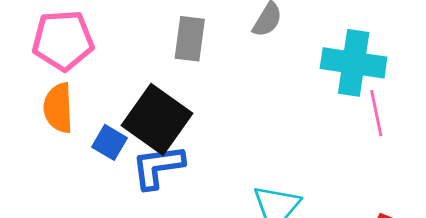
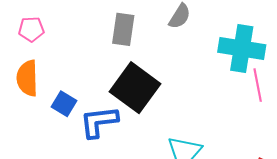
pink pentagon: (63, 40) -> (31, 29), size x0.6
black square: (157, 119) -> (135, 88), moved

